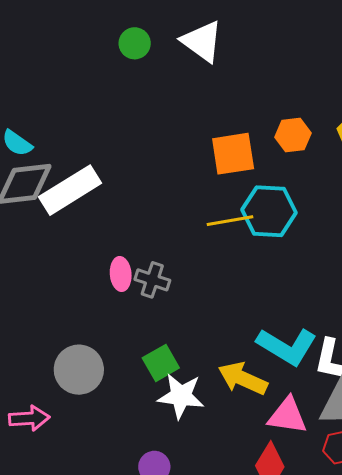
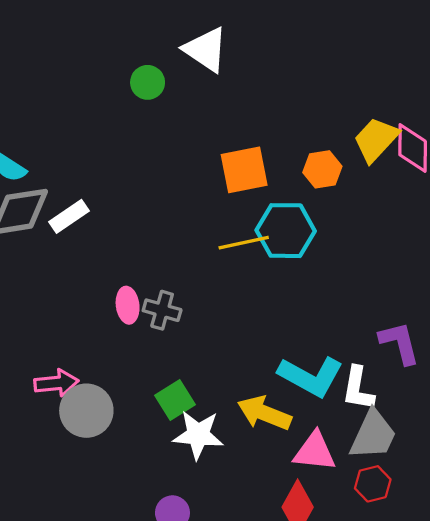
green circle: (135, 43) -> (148, 82), moved
orange hexagon: (293, 135) -> (322, 169), moved
white rectangle: (70, 190) -> (69, 216), size x0.6
pink arrow: (29, 418) -> (56, 383), moved

